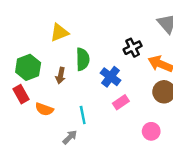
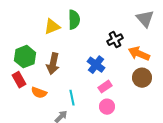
green semicircle: (83, 59) -> (74, 20), moved
brown arrow: (61, 76) -> (53, 64), size x1.5
pink circle: (151, 131) -> (107, 107), moved

